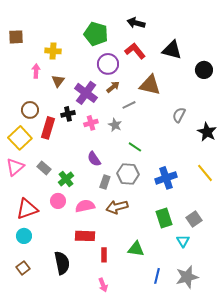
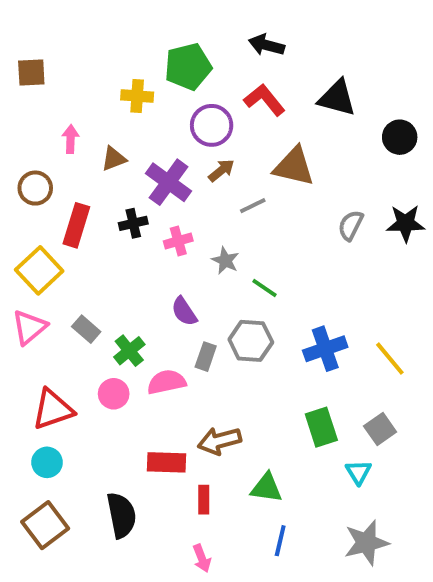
green pentagon: (96, 34) -> (188, 67), turned -30
yellow cross: (53, 51) -> (137, 96), moved
brown triangle: (58, 81) -> (114, 159), turned 32
brown circle: (30, 110) -> (35, 188), moved
gray star: (115, 125) -> (225, 261), moved
red rectangle: (48, 128) -> (76, 225), moved
black star: (207, 132) -> (406, 223), moved, turned -30
yellow line: (205, 173) -> (390, 359), moved
pink semicircle: (85, 206) -> (167, 382), moved
brown arrow: (117, 207) -> (219, 441), moved
brown square: (23, 268) -> (45, 525), size x1.6
blue line: (157, 276) -> (280, 541), moved

